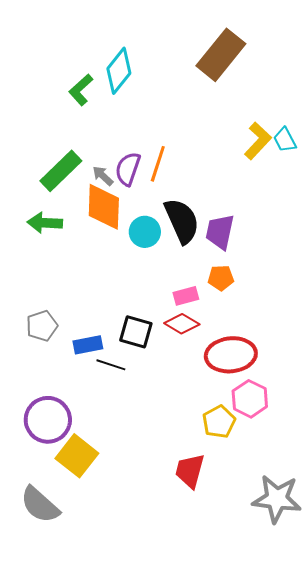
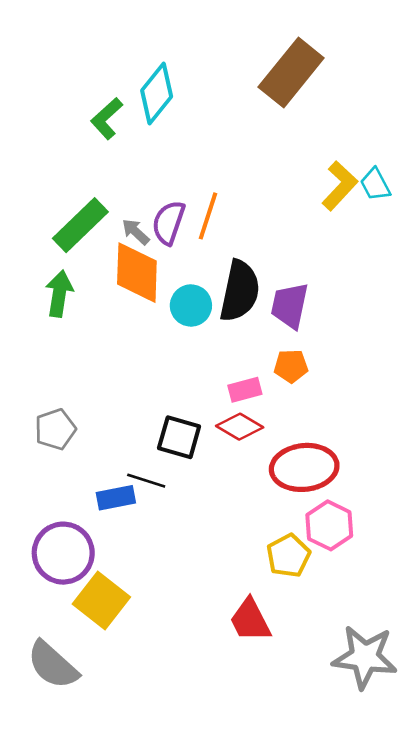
black semicircle: (182, 221) -> (240, 291), turned 36
green arrow: (45, 223) -> (59, 294), turned 96
blue rectangle: (88, 345) -> (116, 498), moved
red trapezoid: (190, 471) -> (250, 620), turned -42

